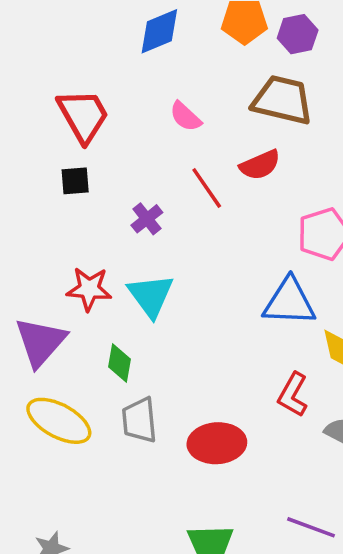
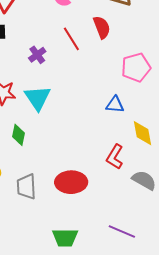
red semicircle: (260, 165) -> (102, 27), turned -90
blue triangle: (289, 302) -> (115, 105), size x0.6
gray trapezoid: (139, 420) -> (26, 187), moved

